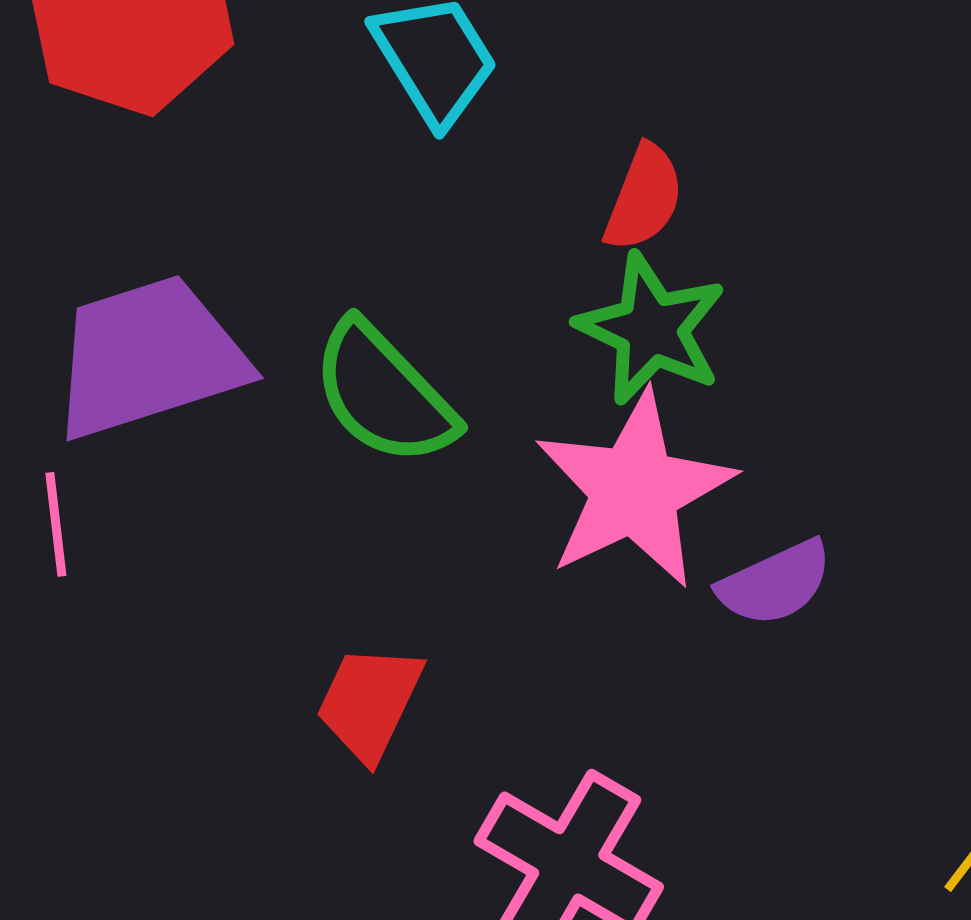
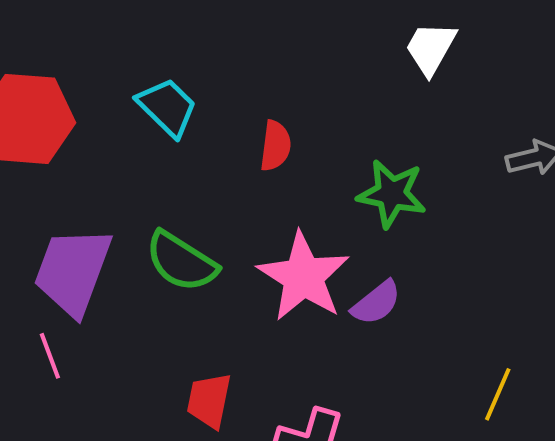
green star: (651, 329) -> (392, 194), moved
purple trapezoid: (149, 357) -> (73, 271), turned -38

